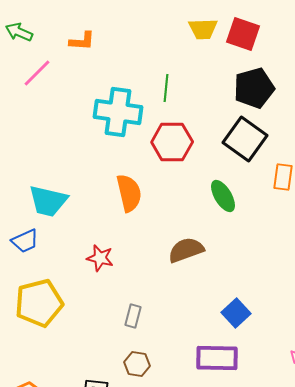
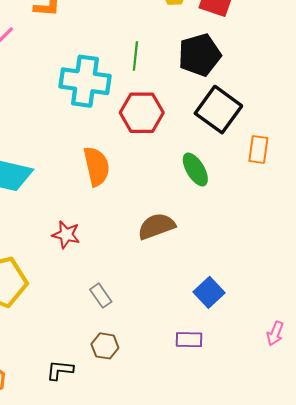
black pentagon: (254, 88) -> (200, 55), moved
gray rectangle: (133, 316) -> (101, 296), turned -50
purple rectangle: (217, 358) -> (189, 340), size x0.6

